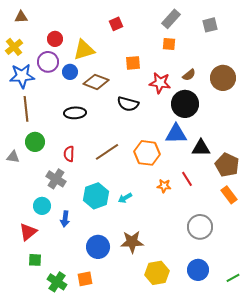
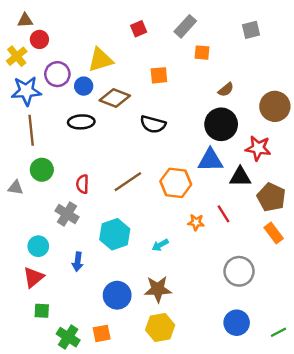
gray rectangle: (171, 19) -> (185, 26), moved
red circle: (55, 39) -> (39, 39), moved
brown circle: (223, 78) -> (275, 106), moved
red star: (160, 83) -> (258, 148), moved
black ellipse: (75, 113) -> (81, 122), moved
cyan arrow: (125, 198) -> (160, 245), moved
cyan circle: (42, 206) -> (38, 246), moved
yellow hexagon: (157, 273) -> (160, 327), moved

